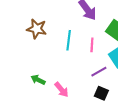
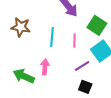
green arrow: (38, 80) -> (24, 76), size x1.5
pink arrow: (62, 90) -> (45, 67), moved, turned -133

